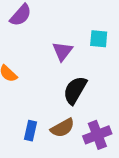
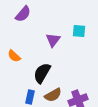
black semicircle: (75, 90) -> (42, 73), moved

